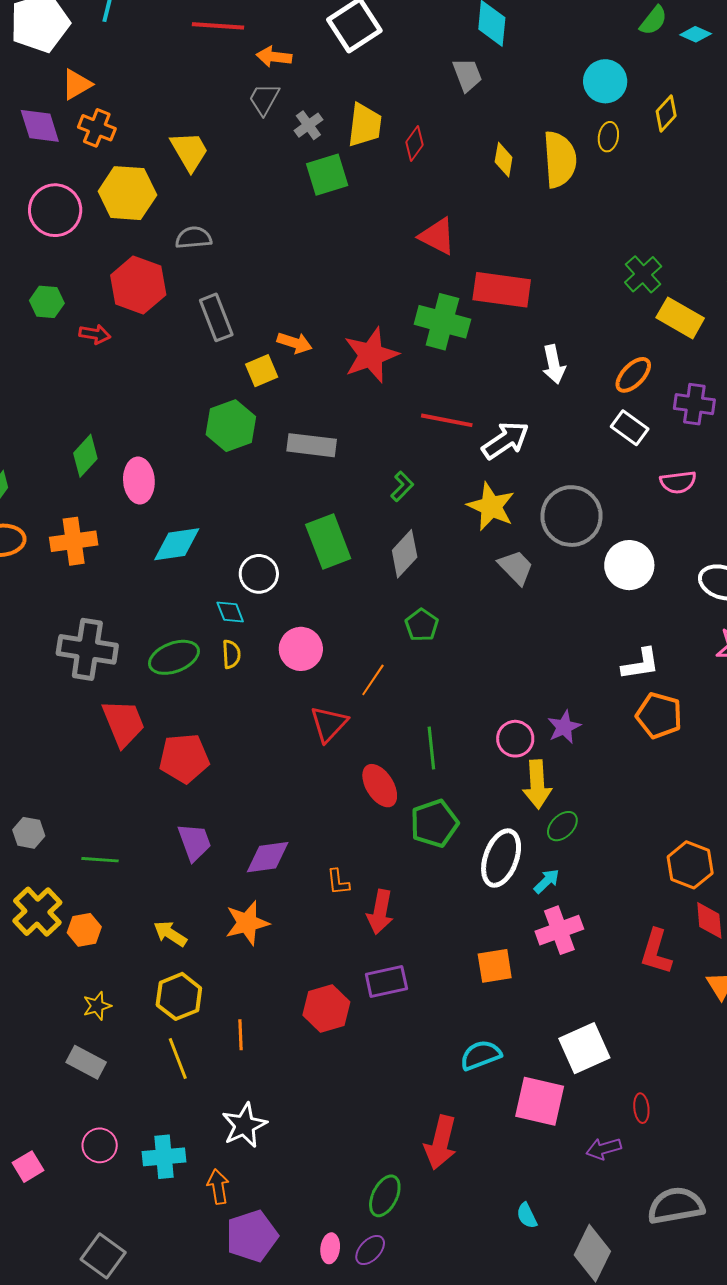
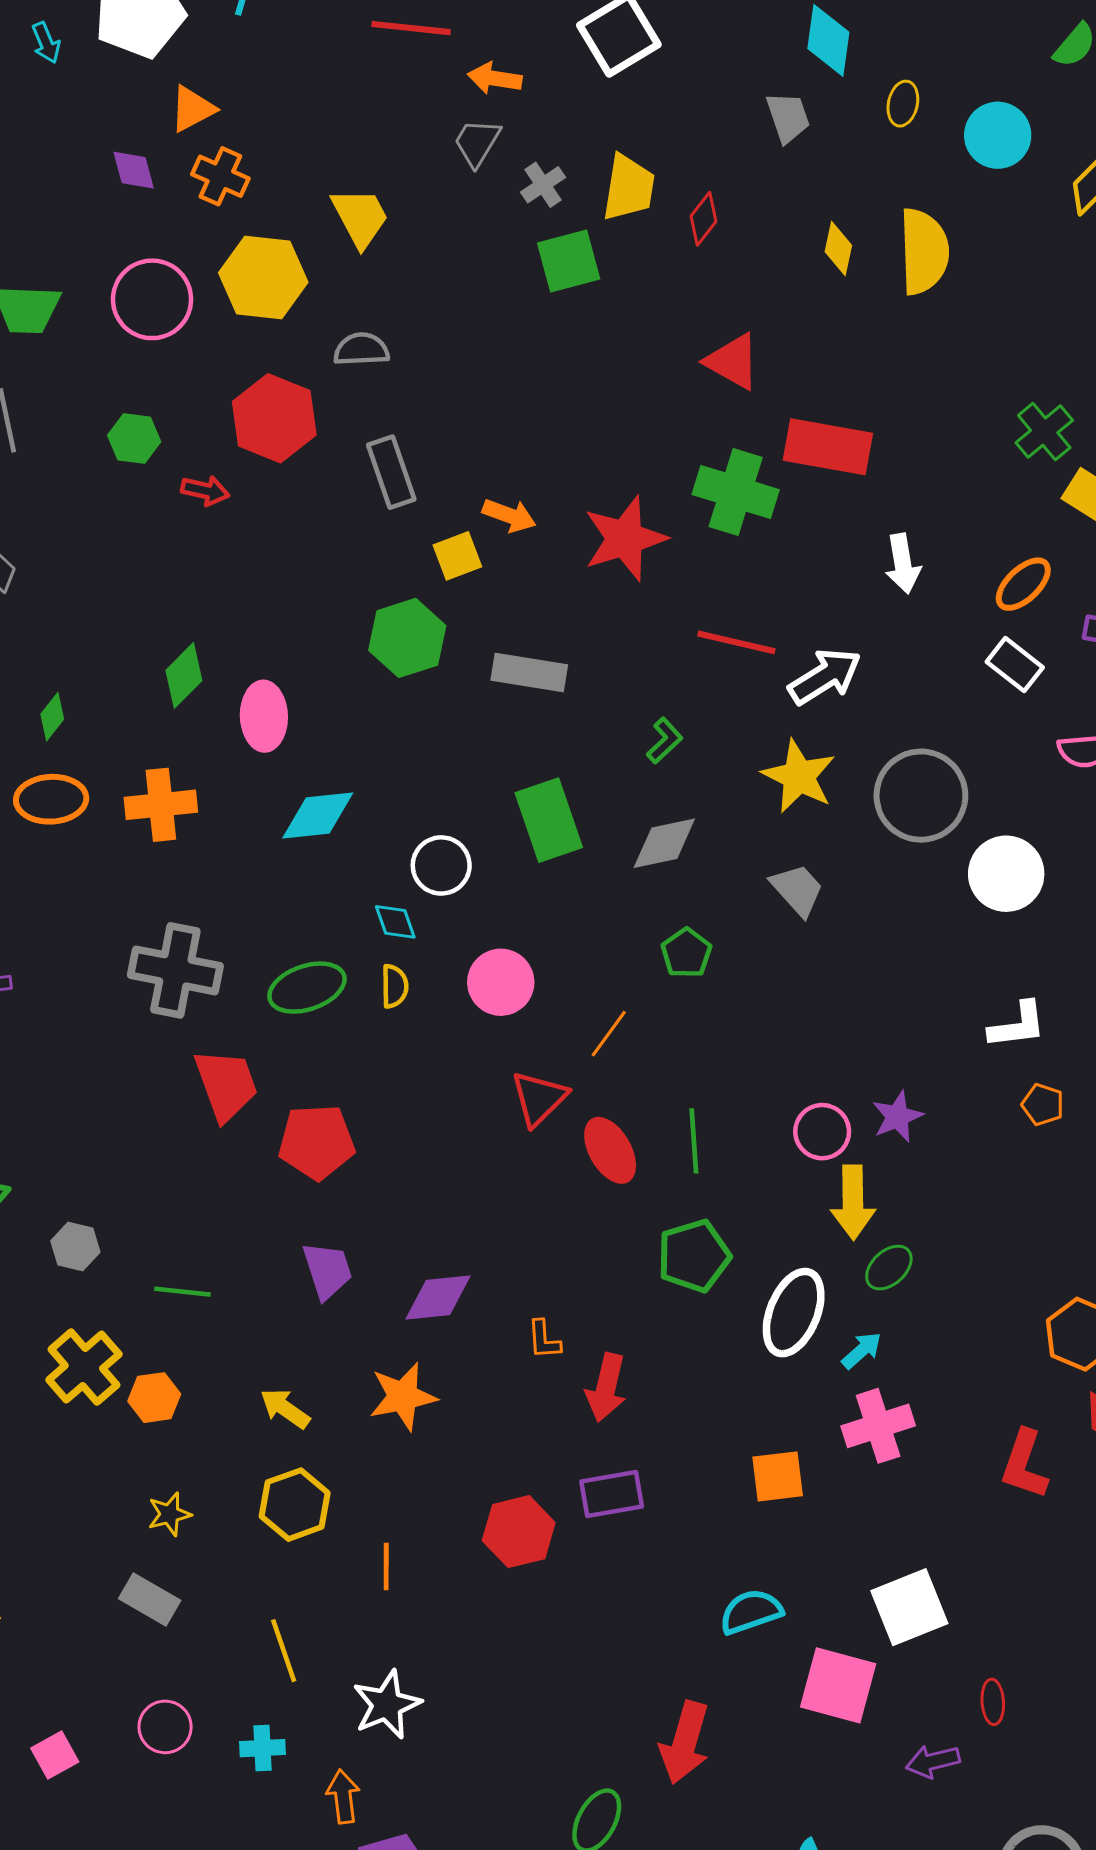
purple diamond: (40, 126) -> (134, 170), size x0.7
yellow ellipse: (608, 137) -> (903, 104), moved
gray diamond: (405, 554) -> (664, 843), turned 33
gray trapezoid: (516, 567) -> (797, 890), moved
orange pentagon: (659, 715) -> (1043, 1105), size x0.6
red ellipse: (380, 786) -> (610, 1150), moved
yellow line: (178, 1058) -> (284, 1651), moved
cyan cross: (164, 1157) -> (262, 1748), size x0.7

